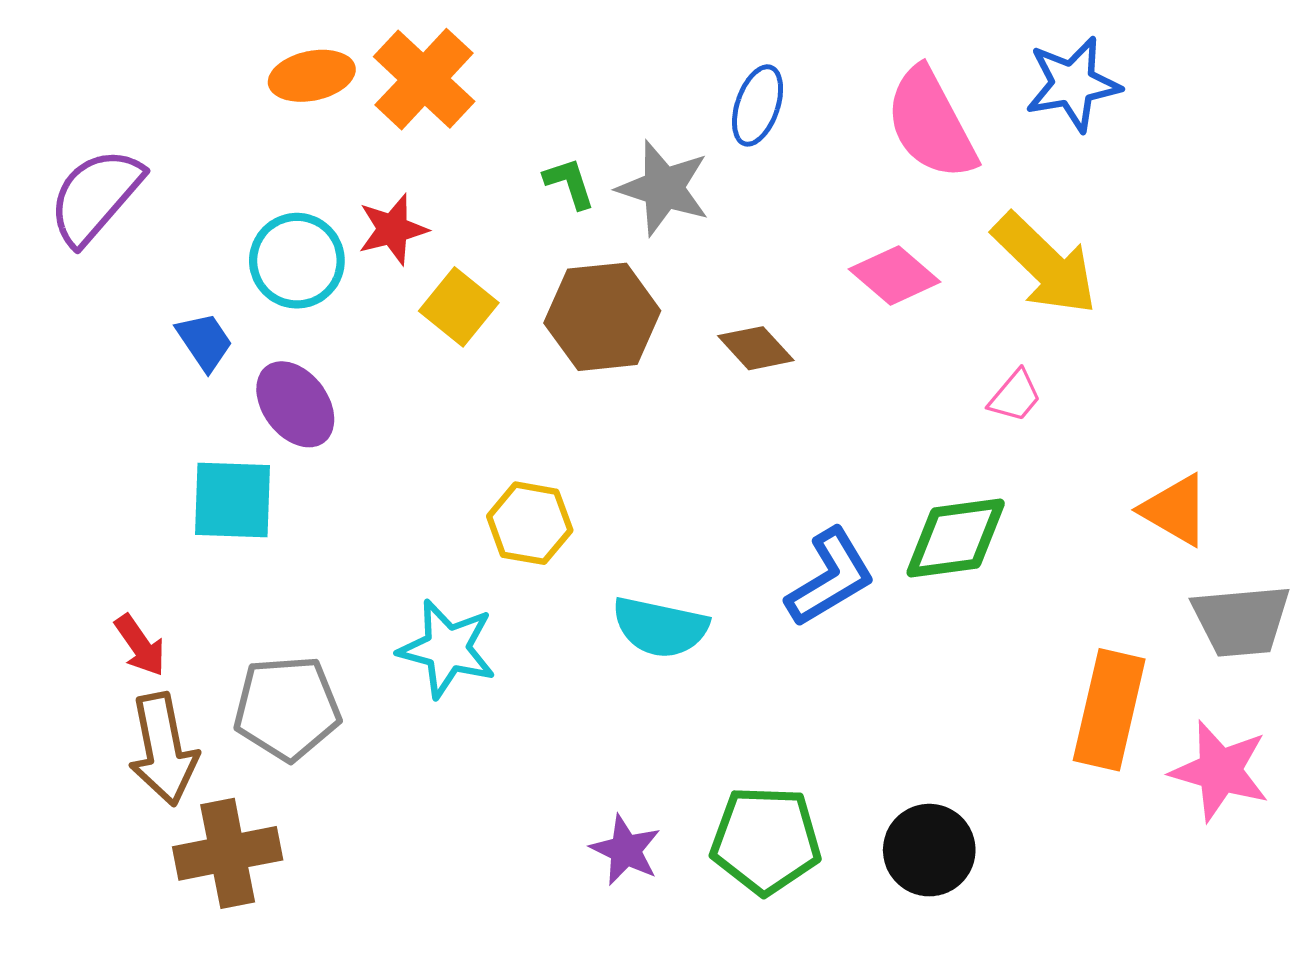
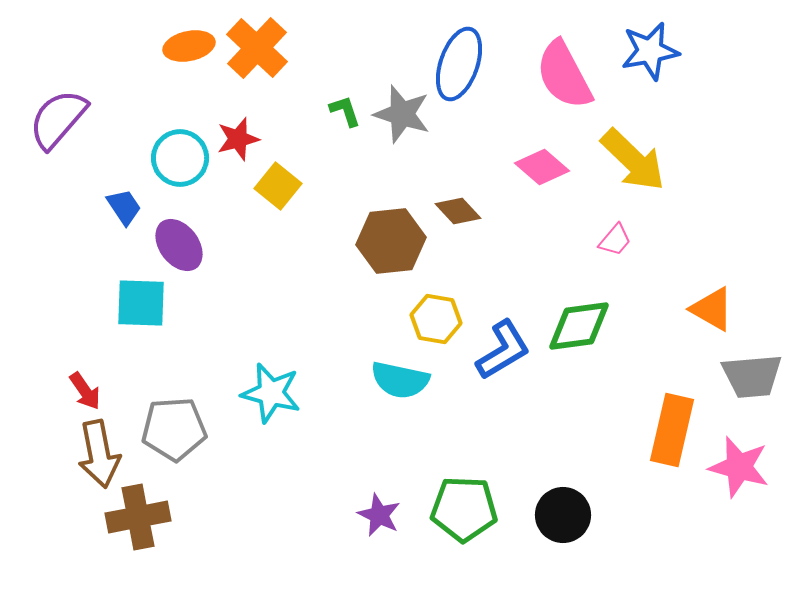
blue ellipse: (758, 105) -> (459, 64), size x1.5
brown hexagon: (602, 317) -> (391, 241), moved
yellow hexagon: (530, 523) -> (436, 319), moved

